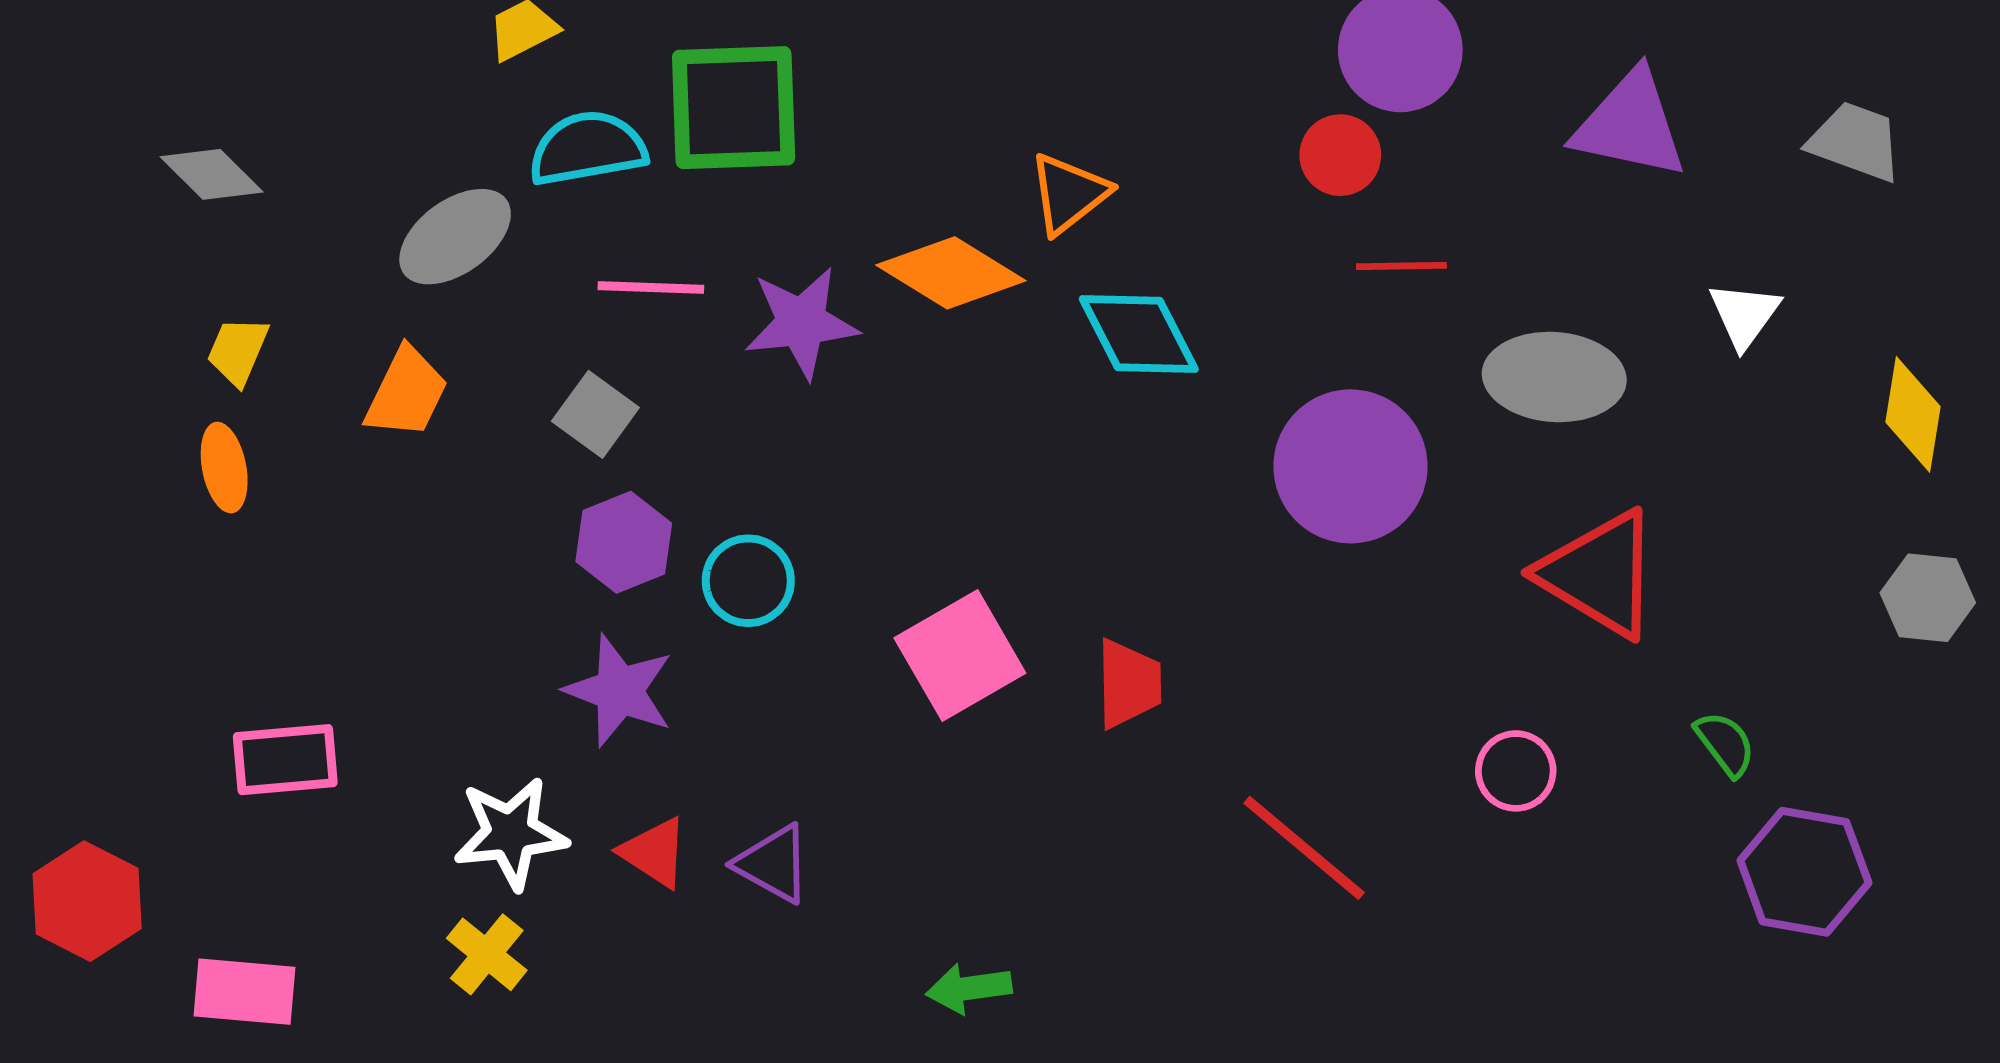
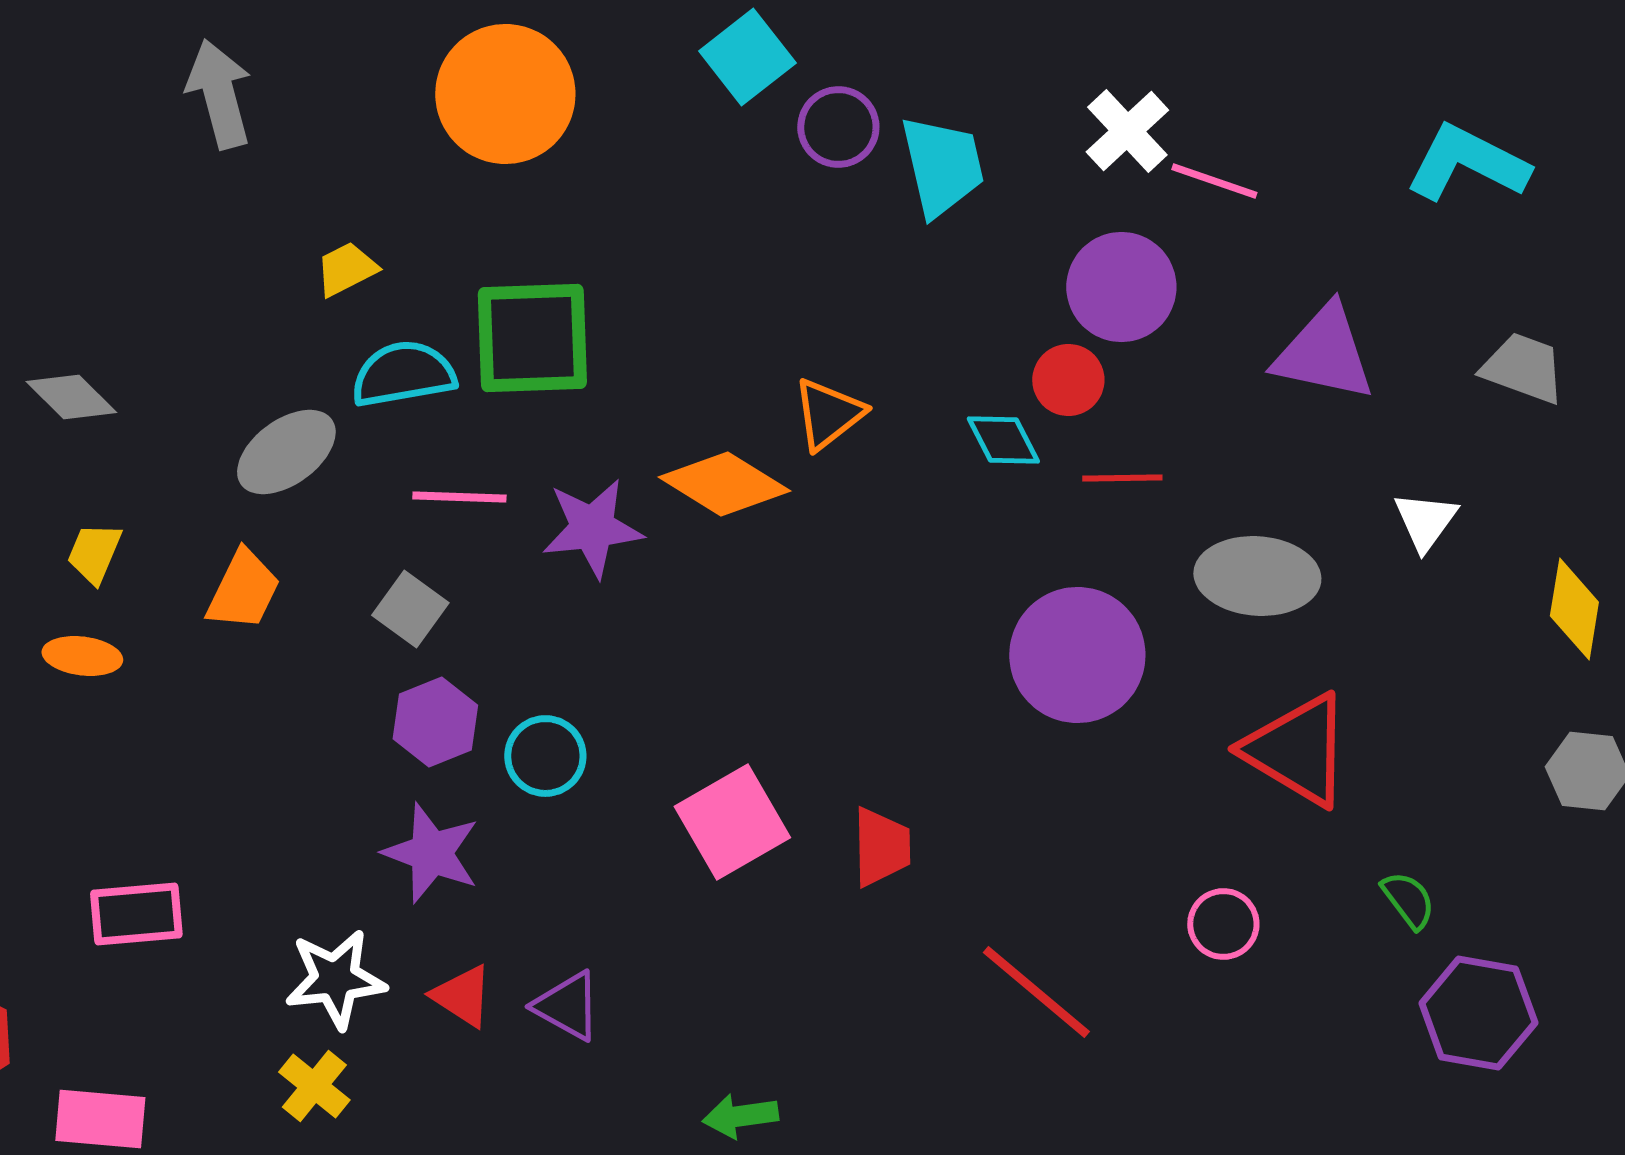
cyan diamond: (1139, 334) -> (1003, 440), moved, size x0.7
orange ellipse: (224, 468) -> (82, 656), turned -72

